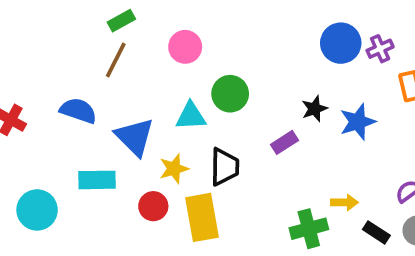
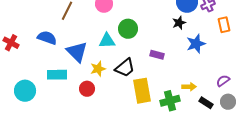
black star: (314, 109) -> (179, 23), moved
purple rectangle: (285, 142) -> (157, 55), turned 48
black trapezoid: (225, 167) -> (125, 68), turned 50
yellow rectangle: (202, 217) -> (142, 91), moved

